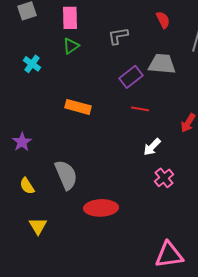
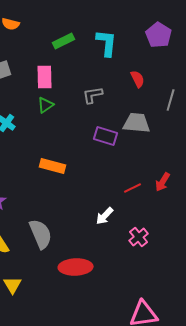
purple rectangle: (131, 77) -> (106, 136), turned 55
red line: (140, 109) -> (133, 188), moved, turned -36
white arrow: (152, 147) -> (105, 216), moved

